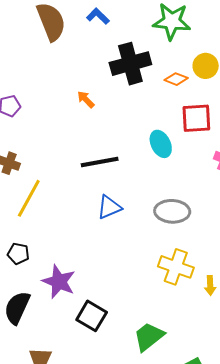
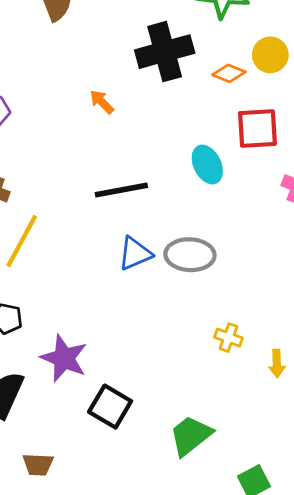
gray ellipse: (172, 211) -> (190, 255), moved
yellow cross: (176, 267) -> (228, 338), size x0.6

